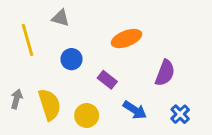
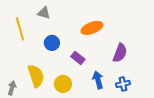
gray arrow: (17, 99) -> (12, 88), moved
blue arrow: (135, 110) -> (98, 80), turned -138
blue cross: (180, 114) -> (123, 84), moved, turned 32

